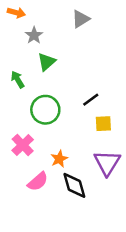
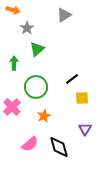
green arrow: (18, 79) -> (14, 63), turned 32
pink cross: (23, 145) -> (12, 107), moved
orange star: (59, 159) -> (44, 116), moved
purple triangle: (107, 163) -> (85, 129), size x0.6

